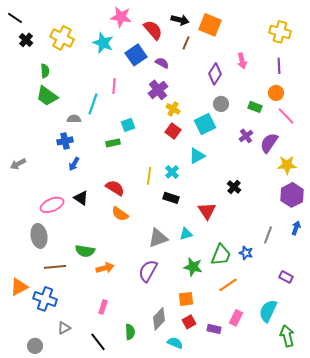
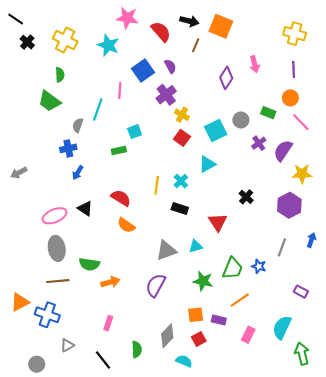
blue square: (136, 55) -> (143, 71), moved
purple semicircle: (162, 63) -> (170, 66), turned 32
green semicircle: (45, 71) -> (60, 75), moved
gray circle: (221, 104) -> (241, 120), moved
gray semicircle: (74, 119) -> (78, 125), turned -72
purple hexagon: (292, 195) -> (289, 205), moved
gray ellipse: (39, 236) -> (57, 248), moved
purple rectangle: (214, 329) -> (219, 320), moved

